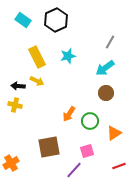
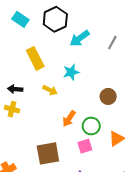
cyan star: (68, 56) -> (71, 72), moved
cyan arrow: (105, 68) -> (80, 38), moved
yellow arrow: (37, 81) -> (50, 90), moved
pink square: (87, 151) -> (85, 146), moved

